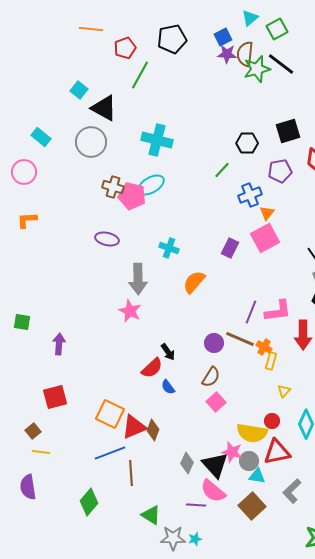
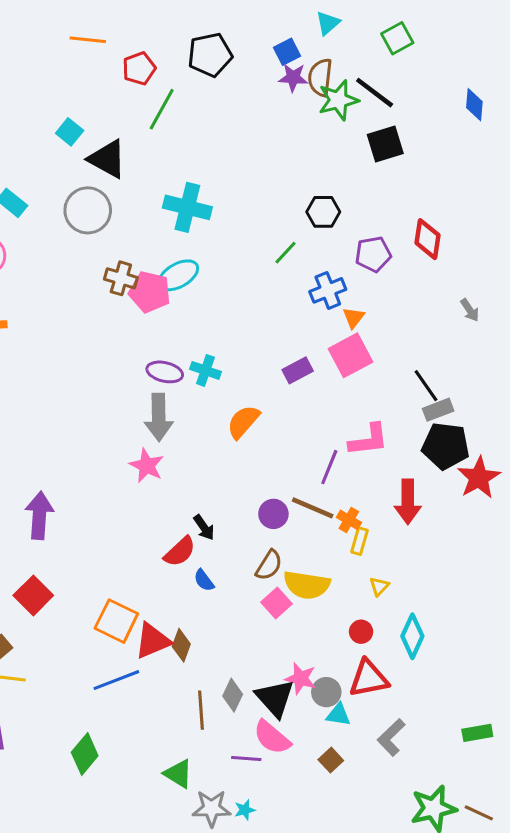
green square: (277, 29) -> (397, 38), moved
black square: (288, 131) -> (385, 144), moved
purple ellipse: (107, 239) -> (165, 372), moved
purple rectangle: (230, 248) -> (298, 370), turned 36
pink L-shape: (278, 311) -> (369, 440), moved
purple arrow: (59, 344) -> (39, 515), size x1.4
red square: (55, 397) -> (33, 595), turned -30
yellow semicircle: (252, 433) -> (307, 585), moved
brown line: (131, 473) -> (201, 710), moved
brown square: (252, 506) -> (331, 760), size x0.6

